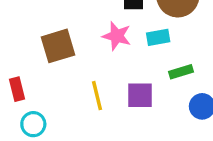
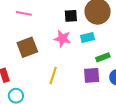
purple square: (140, 95) -> (92, 75), moved
yellow line: (97, 96) -> (53, 75), turned 36

